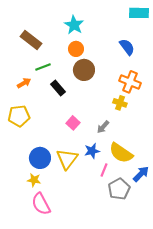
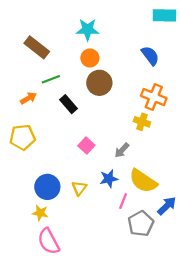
cyan star: (74, 25) -> (88, 30), turned -30
yellow triangle: (67, 159) -> (79, 188), size x0.6

